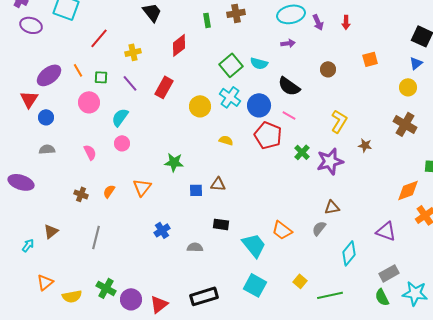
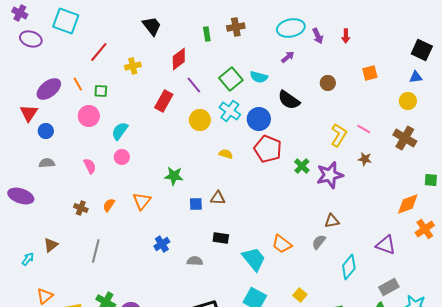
purple arrow: (288, 43) -> (288, 57), turned -32
blue triangle: (416, 63) -> (416, 77), turned 32
purple line: (130, 83) -> (194, 85), moved
pink line: (289, 115) -> (364, 129), moved

